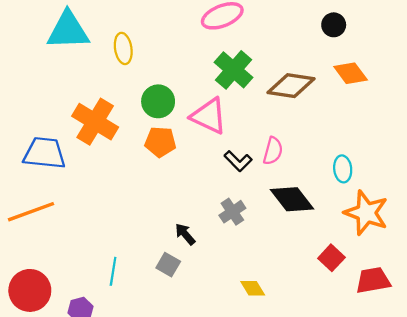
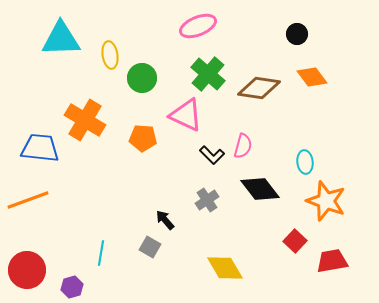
green circle: (158, 101) -> (142, 78), moved
yellow diamond: (253, 288) -> (225, 268), size x1.6

